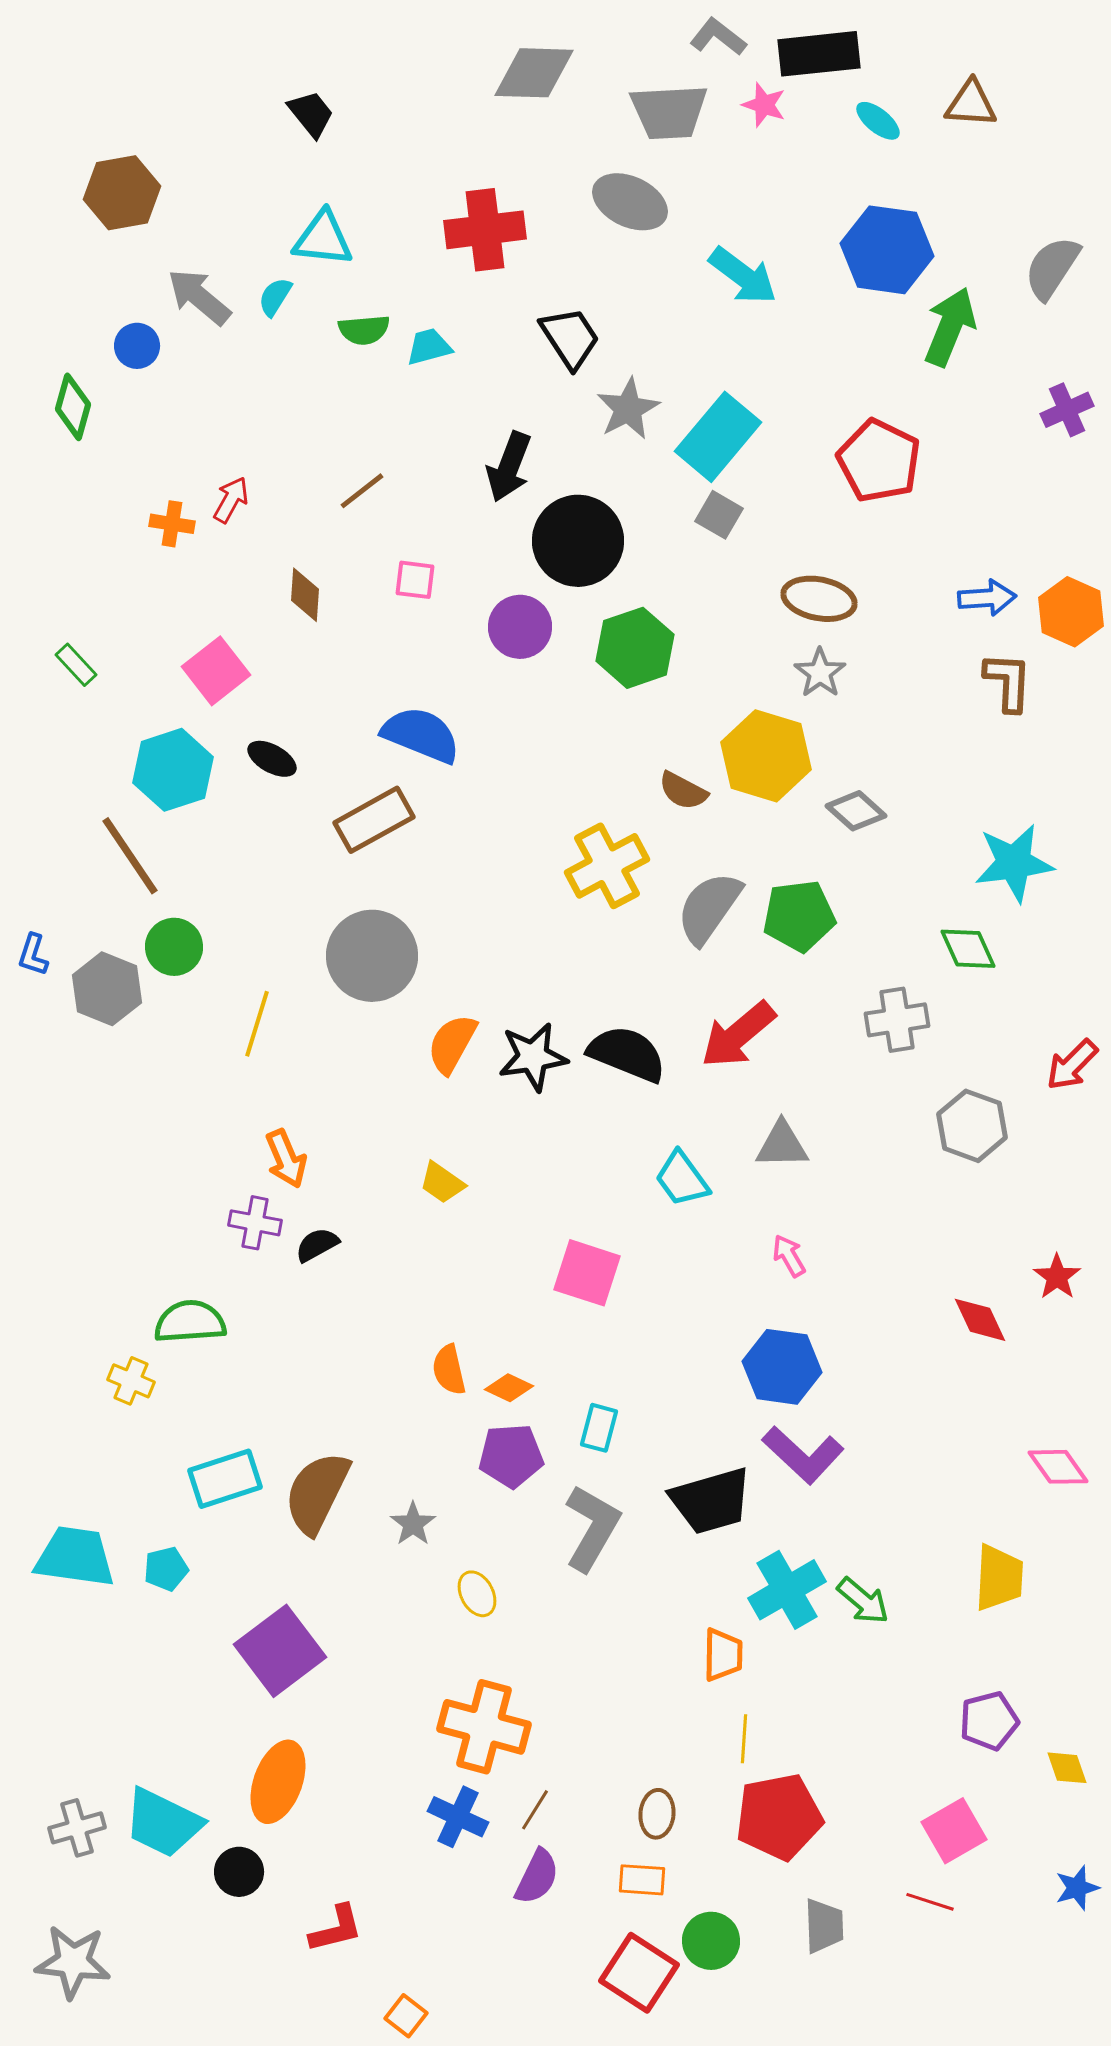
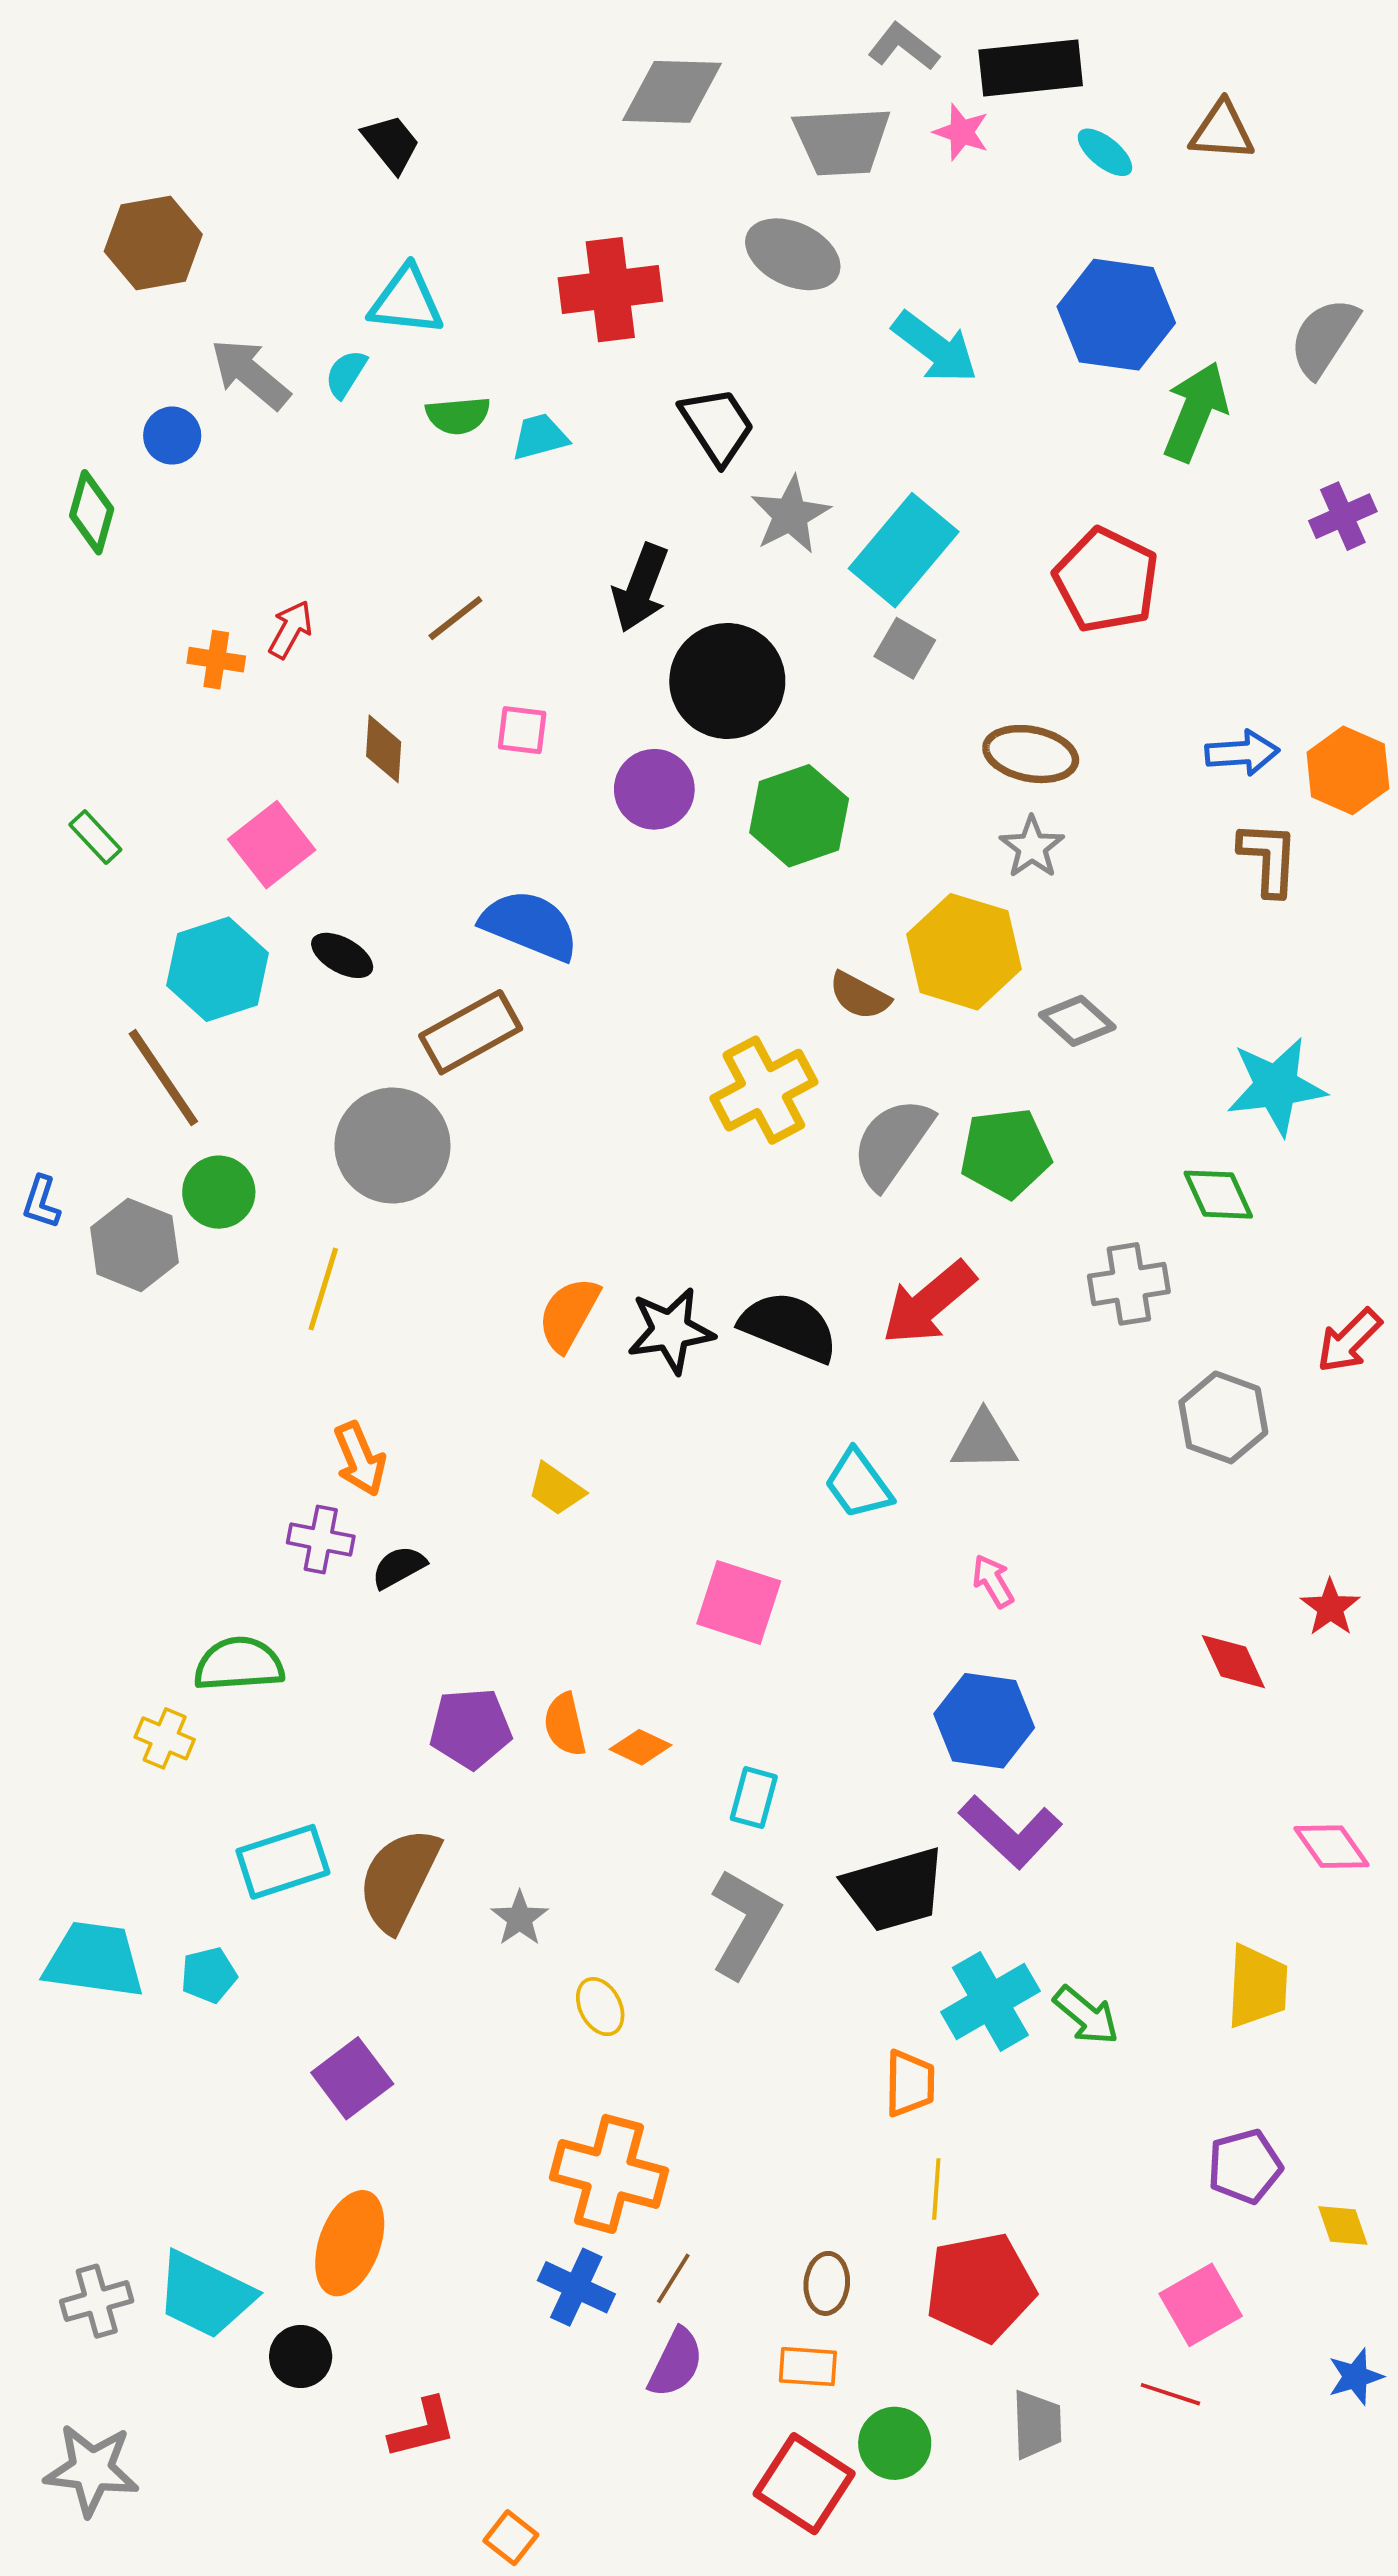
gray circle: (372, 956) -> (392, 1146), moved
purple pentagon: (511, 1456) -> (471, 1728), moved
purple square: (280, 1651) -> (352, 2078), size x0.7

